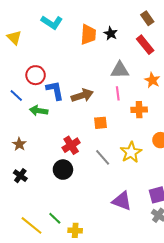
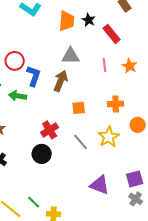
red rectangle: (145, 45) -> (112, 34), moved
gray triangle: (120, 70) -> (71, 56), moved
blue L-shape: (55, 90) -> (34, 76), turned 30
pink line: (118, 93) -> (105, 65), moved
brown arrow: (82, 95) -> (61, 81), turned -50
orange cross: (139, 110) -> (116, 104), moved

